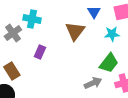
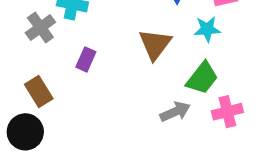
brown triangle: (75, 31) -> (155, 44), moved

